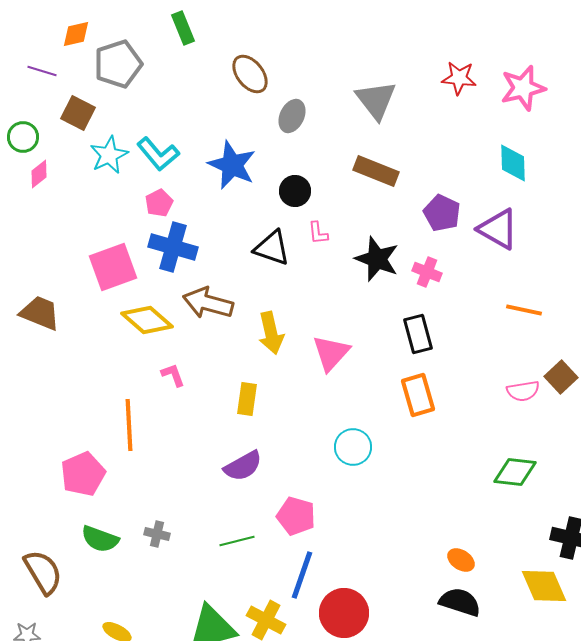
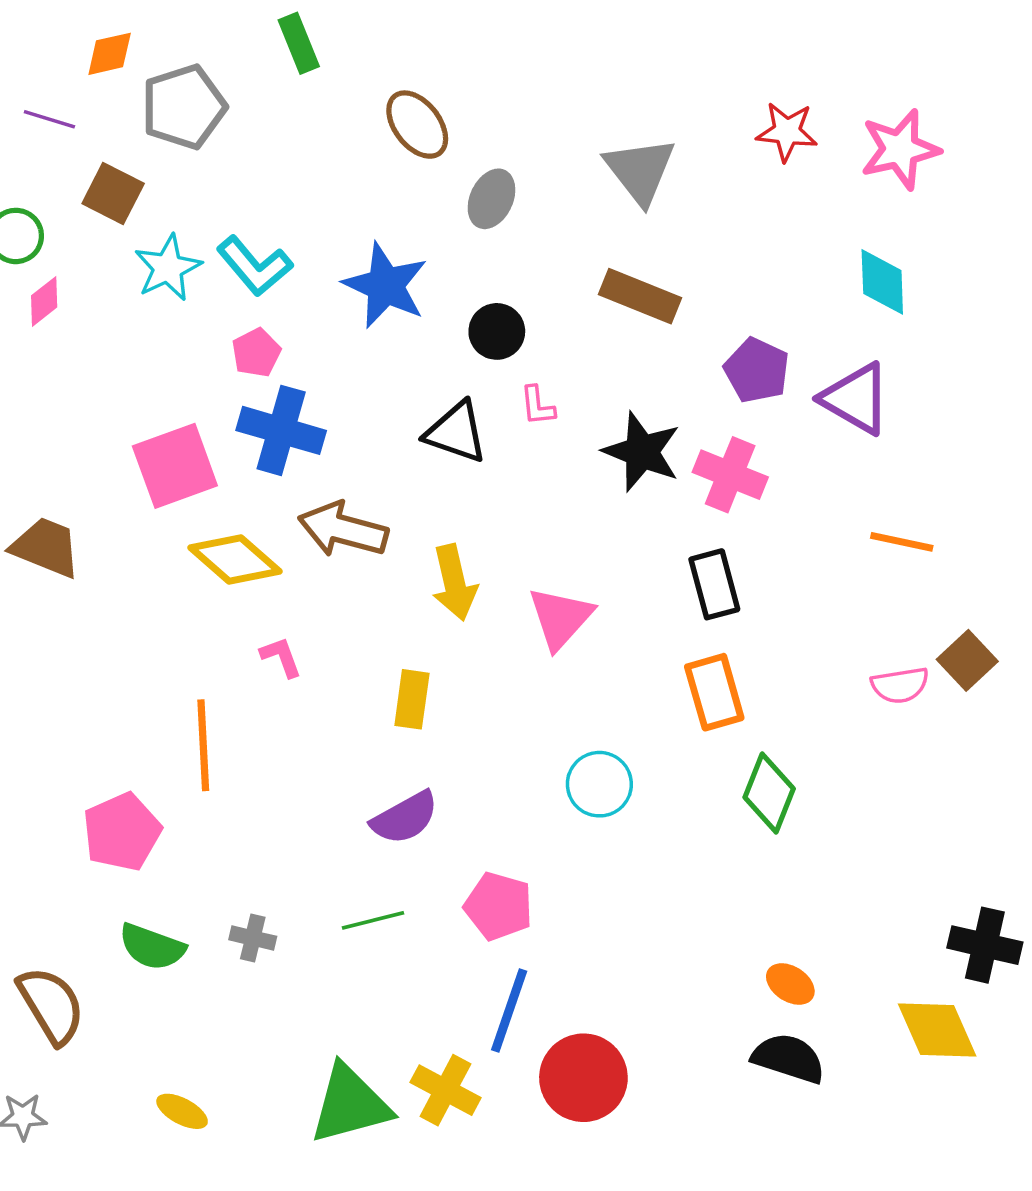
pink cross: (427, 272) -> (730, 475), size x1.4
green diamond: (515, 472) -> (769, 793), moved, turned -75
green line: (237, 541) -> (373, 920), moved

